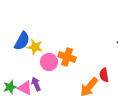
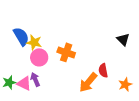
blue semicircle: (22, 41) -> (21, 36), turned -60
pink circle: (49, 62) -> (39, 57), moved

